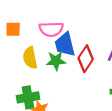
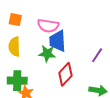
yellow semicircle: (30, 58) -> (14, 47), moved
red diamond: (86, 59) -> (65, 74), moved

